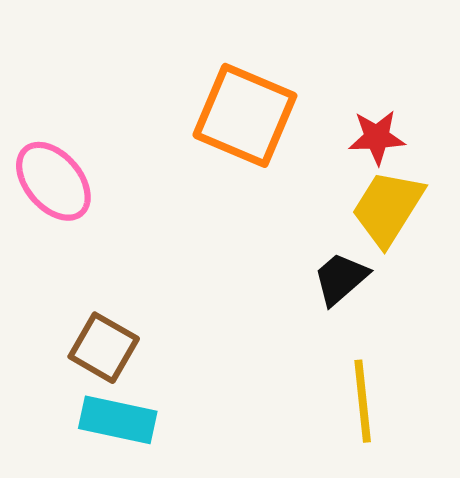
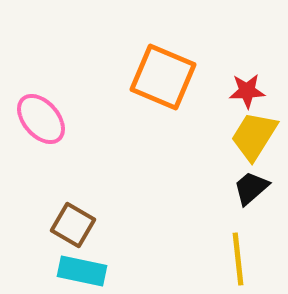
black trapezoid: (341, 279) -> (251, 188), moved

